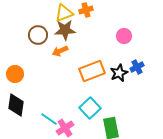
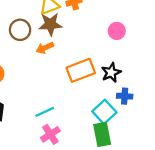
blue cross: (137, 67) -> (125, 96), moved, turned 32
cyan square: (90, 108) -> (104, 112), moved
cyan line: (49, 119) -> (45, 112), moved, turned -60

